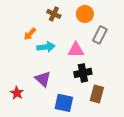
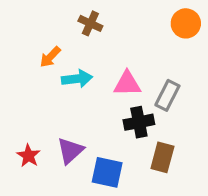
orange circle: (85, 14) -> (186, 23), moved
gray rectangle: (100, 35) -> (167, 95), moved
purple triangle: (43, 79) -> (70, 151), moved, turned 36

